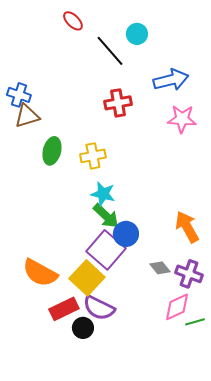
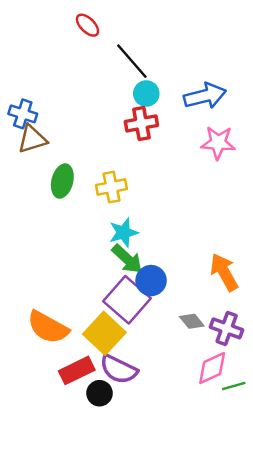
cyan circle: (137, 34) -> (146, 94), moved
cyan star: (103, 194) -> (123, 233), turned -30

